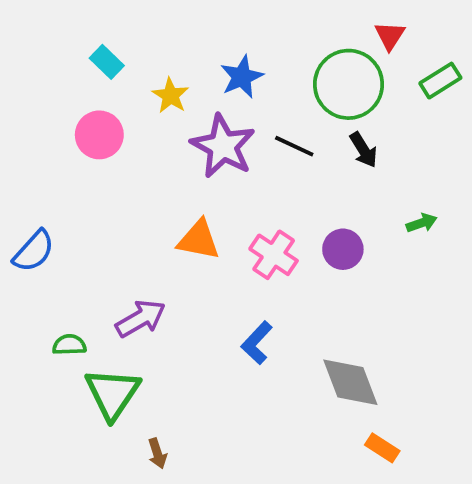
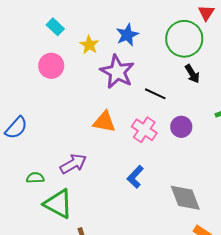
black line: (294, 146) -> (155, 94), moved
green triangle: (112, 393) -> (58, 204), turned -36

